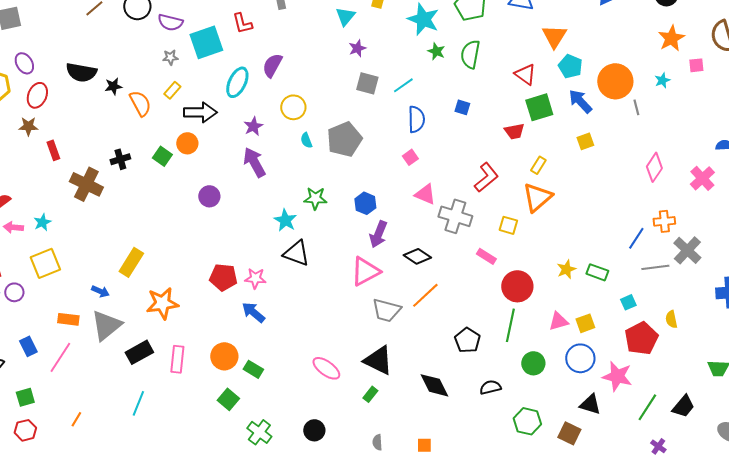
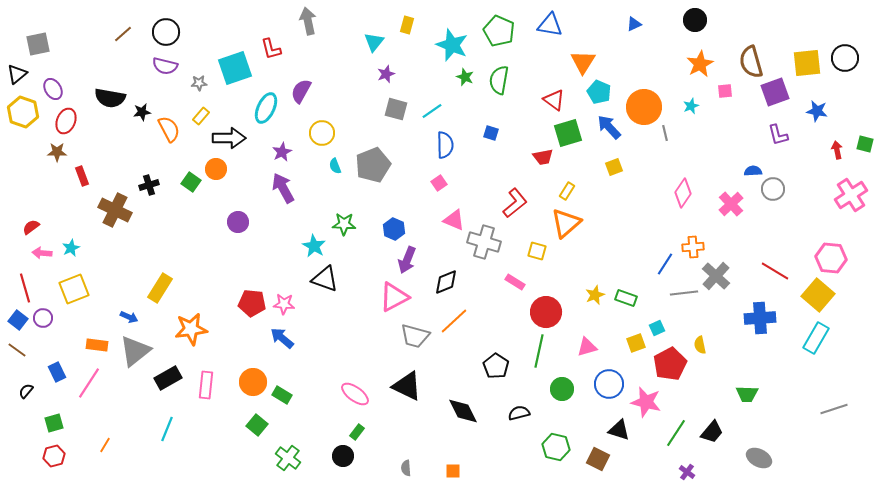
purple semicircle: (170, 22) -> (165, 66), moved
black diamond: (417, 256) -> (446, 282), turned -56
yellow square: (585, 323) -> (636, 343), moved
green rectangle: (370, 394) -> (357, 432), moved

